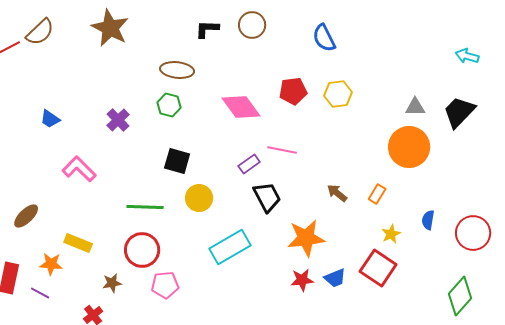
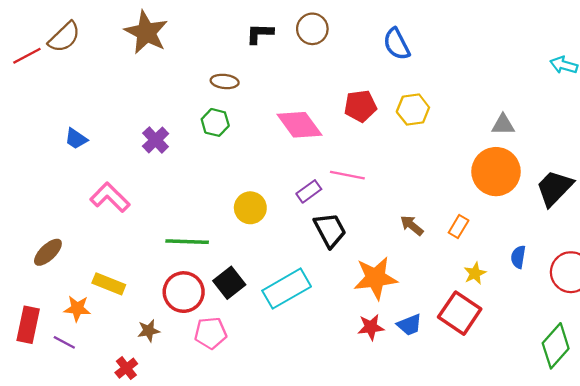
brown ellipse: (177, 70) -> (225, 81), size x0.7
black trapezoid: (459, 112) -> (554, 188), moved
black square: (177, 161) -> (229, 283), moved, turned 36
yellow circle: (199, 198) -> (250, 208), moved

